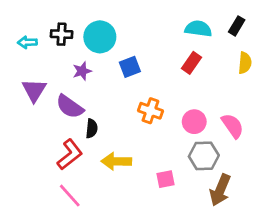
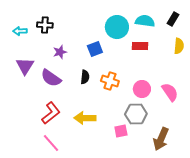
cyan circle: (100, 37) -> (117, 27), moved
red rectangle: (191, 63) -> (140, 46), turned 56
black semicircle: (92, 129) -> (85, 77), moved
gray hexagon: (204, 156) -> (136, 114), moved

